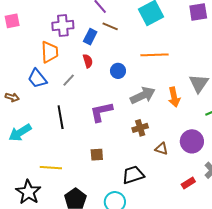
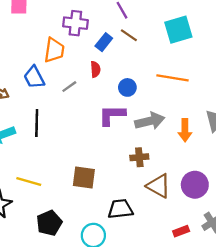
purple L-shape: (101, 112) -> (112, 115), moved
black line: (61, 117) -> (37, 123), moved
brown triangle: (162, 149) -> (159, 186), size x1.6
brown square: (97, 155) -> (84, 178), size x1.5

